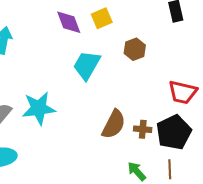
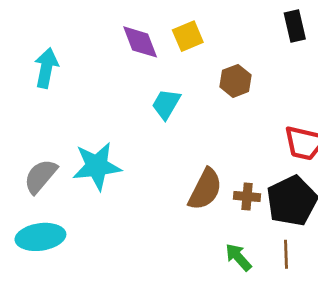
cyan trapezoid: (87, 65) -> (166, 104), size x0.7

